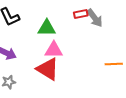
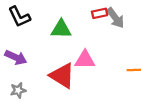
pink triangle: (54, 50) -> (85, 60), moved

